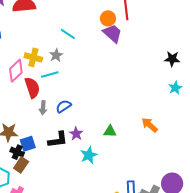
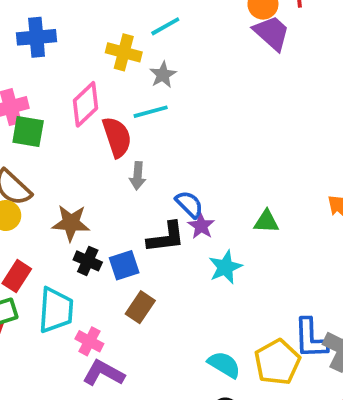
cyan line: (68, 34) -> (165, 26), moved, turned -63
yellow cross: (33, 57) -> (124, 52), moved
blue semicircle: (64, 106) -> (189, 204), moved, turned 77
blue square: (28, 144) -> (124, 265), moved
brown rectangle: (21, 165) -> (140, 307), moved

